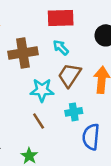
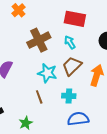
brown cross: (23, 53) -> (39, 40), turned -30
blue semicircle: (91, 137) -> (78, 119), turned 65

